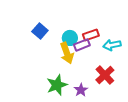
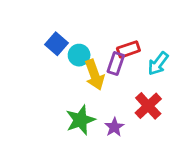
cyan circle: (70, 38) -> (79, 55), moved
purple rectangle: (82, 45) -> (116, 64), turned -49
cyan arrow: (112, 45) -> (158, 64), turned -42

